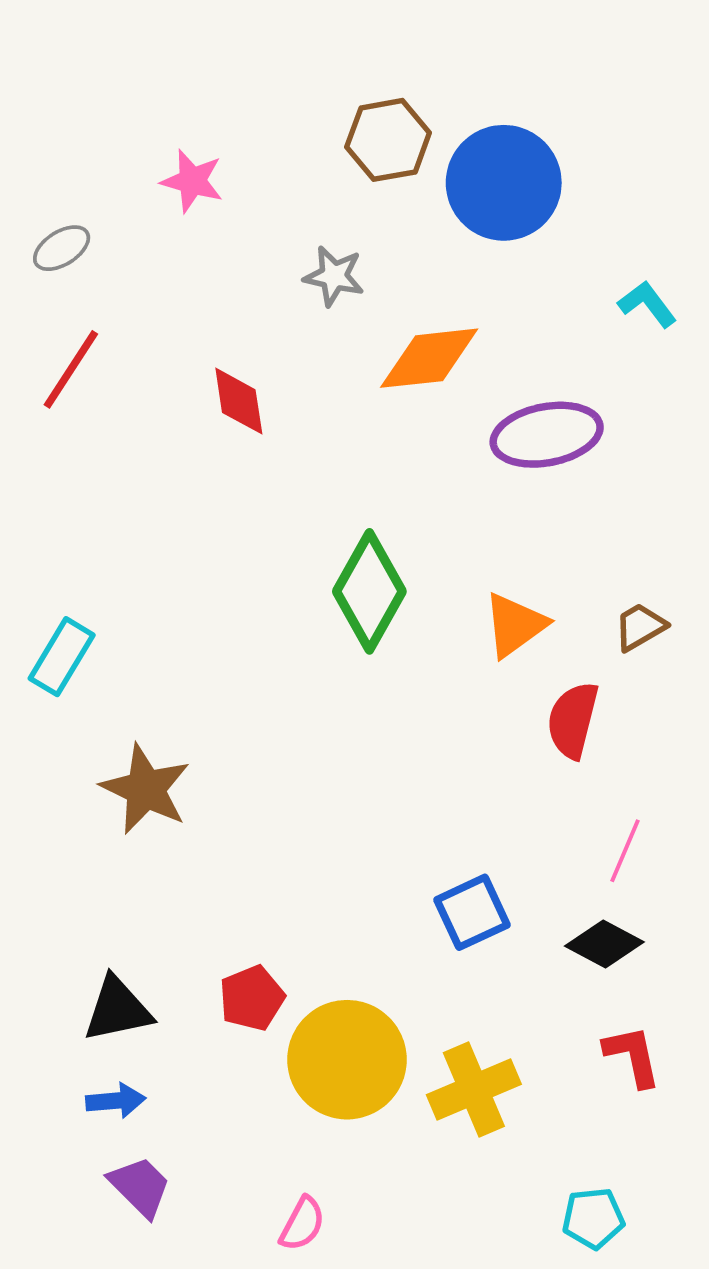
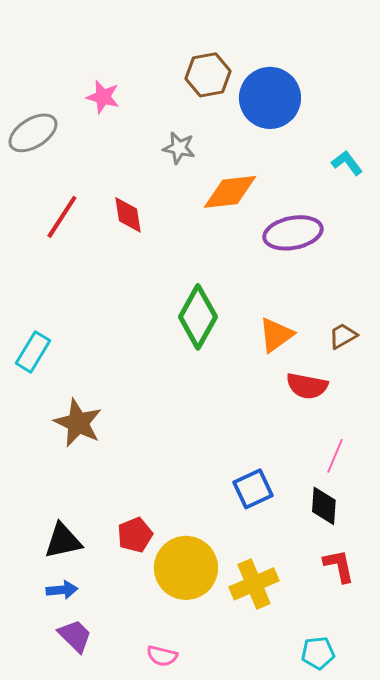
gray ellipse: (62, 248) -> (33, 133), size x1.6
red line: (71, 369) -> (62, 217), moved
red semicircle: (573, 720) -> (307, 386), turned -93
black diamond: (604, 944) -> (324, 506), turned 66
pink semicircle: (302, 1224) -> (162, 656), turned 76

